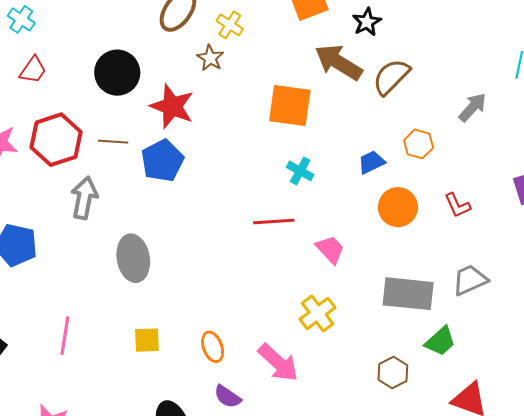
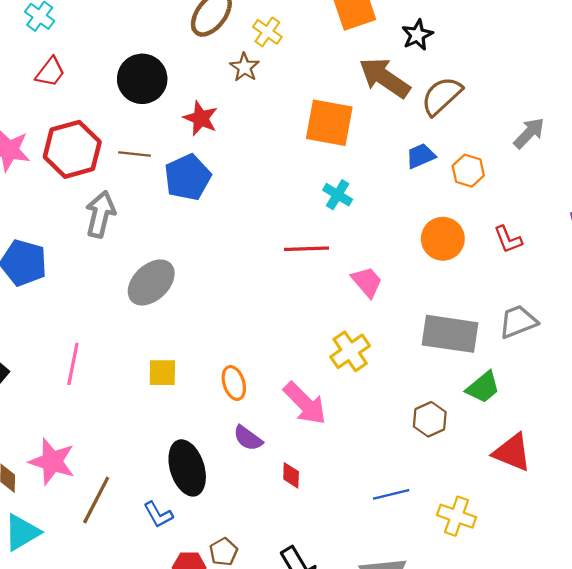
red star: (172, 106) -> (201, 118), size x0.7
blue trapezoid: (371, 162) -> (421, 156), moved
gray ellipse: (133, 258) -> (151, 282), turned 54

